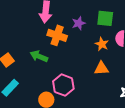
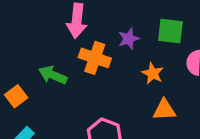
orange star: (102, 44) -> (153, 73), moved
green arrow: (39, 56) -> (53, 75), moved

